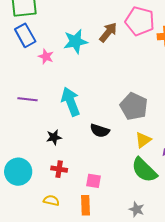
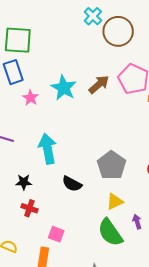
cyan star: (75, 41) -> (64, 88), turned 30
red cross: (59, 169) -> (29, 208), moved

